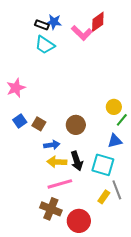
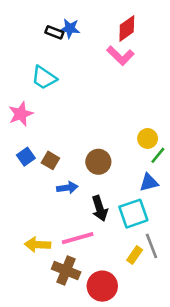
pink L-shape: (82, 33) -> (120, 56), moved
cyan trapezoid: (45, 45) -> (44, 78), moved
yellow arrow: (57, 162) -> (38, 245), moved
cyan square: (103, 165) -> (133, 214), turned -35

